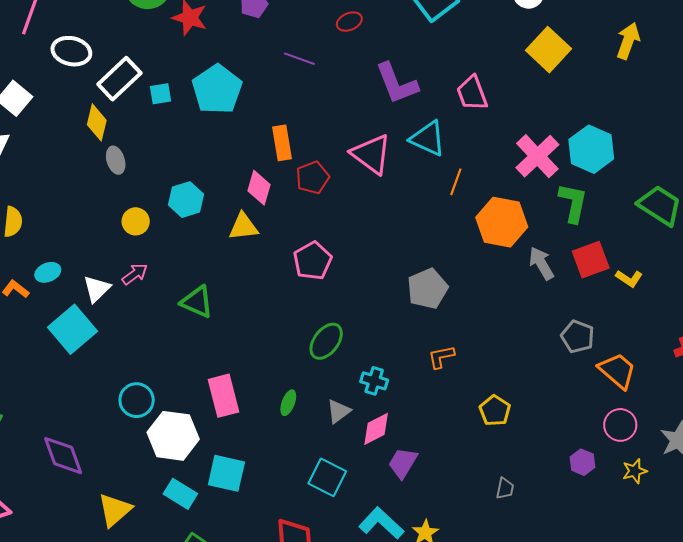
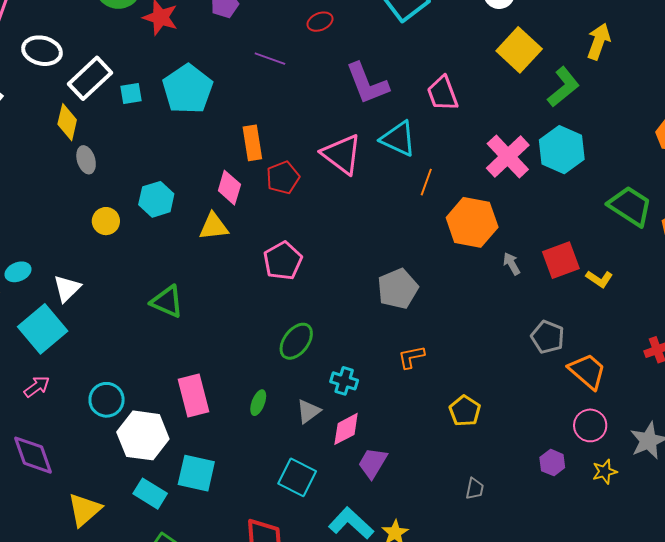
green L-shape: (573, 203) -> (563, 87), moved, turned 39
gray arrow: (541, 263) -> (512, 264), size x0.7
pink arrow: (135, 274) -> (37, 387), moved

